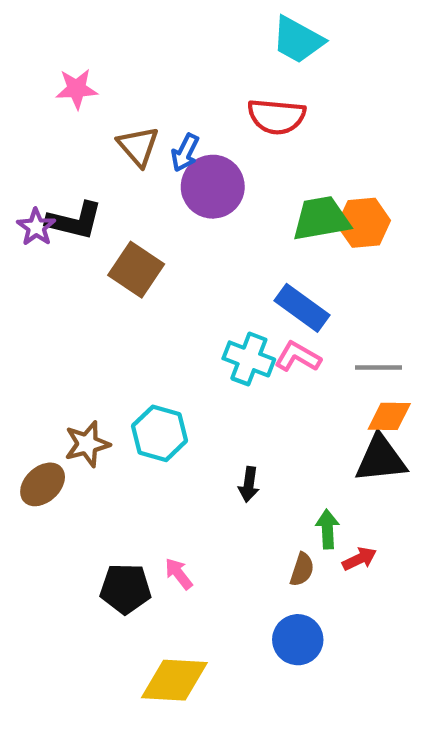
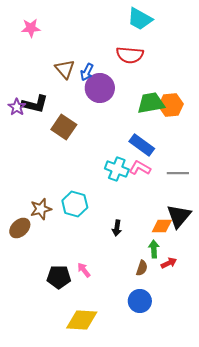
pink star: (77, 89) -> (31, 28), moved
orange diamond: (389, 416) -> (162, 226), moved
black triangle: (381, 459) -> (179, 216), turned -44

